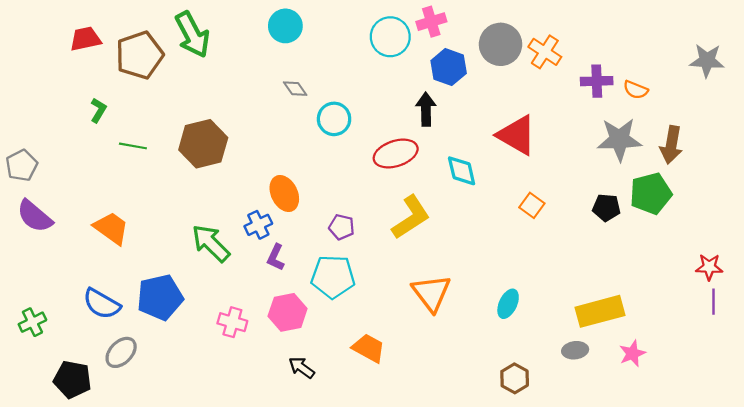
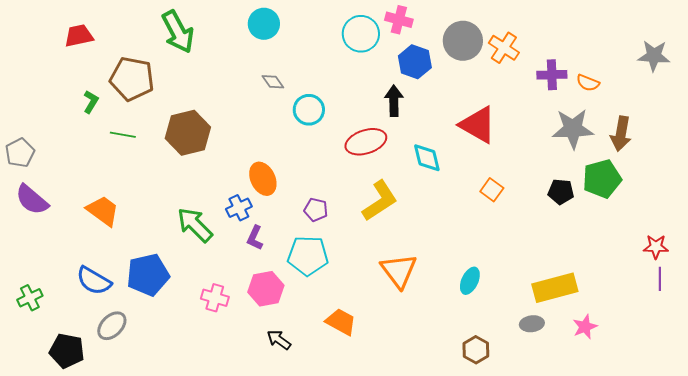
pink cross: (431, 22) -> (399, 20), turned 32
brown pentagon: (139, 55) -> (132, 79), moved, turned 30

